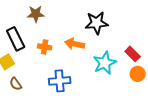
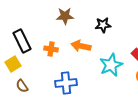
brown star: (36, 14) -> (65, 16), moved
black star: (97, 23) -> (103, 25), size x0.7

